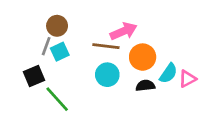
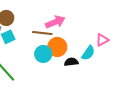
orange circle: (143, 57) -> (57, 47), moved
pink triangle: (187, 79) -> (102, 40), moved

